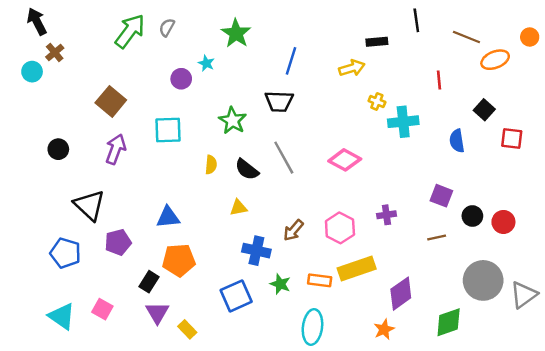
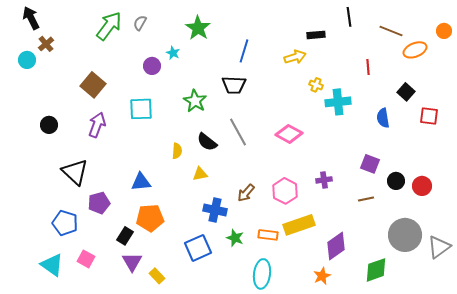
yellow semicircle: (211, 165) -> (177, 151), moved
blue pentagon: (65, 253) -> (65, 223), moved

